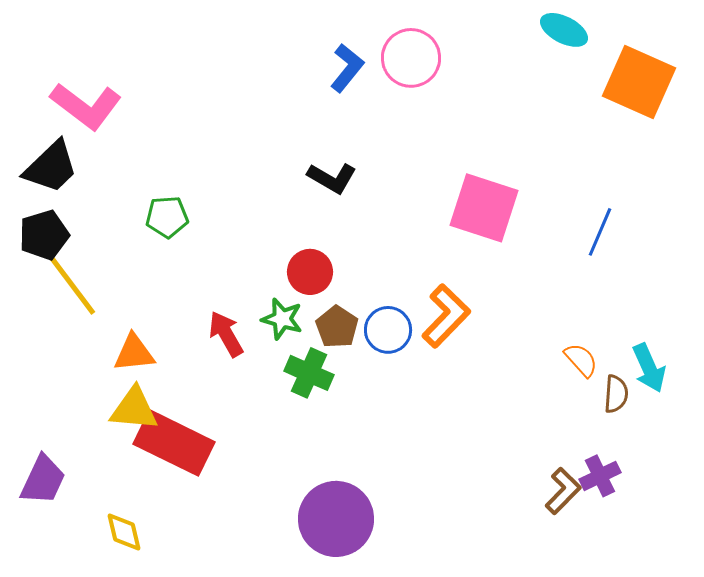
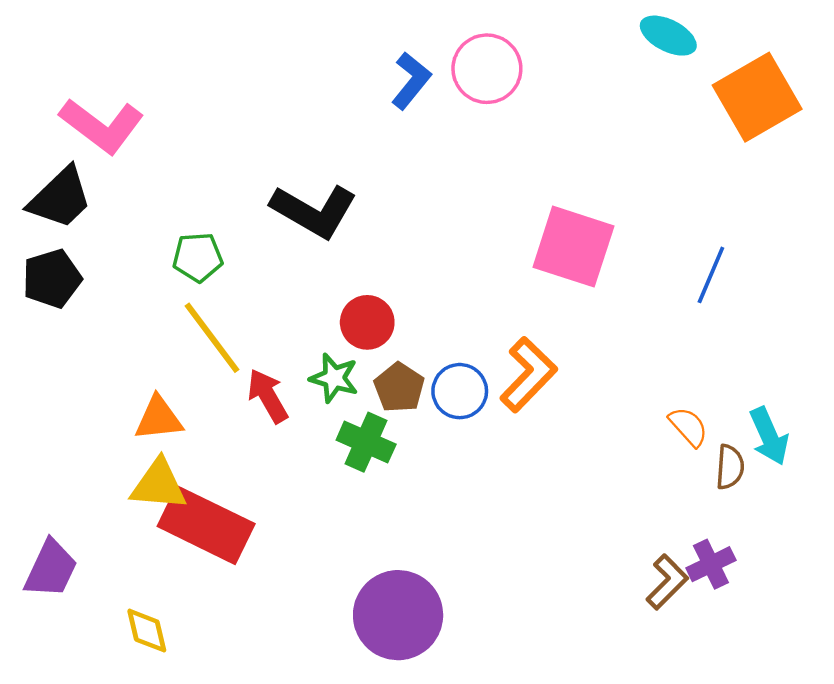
orange square: (639, 82) -> (757, 97), turned 36
black L-shape: (332, 178) -> (314, 211), moved, size x1.5
yellow line: (72, 285) -> (212, 338), moved

